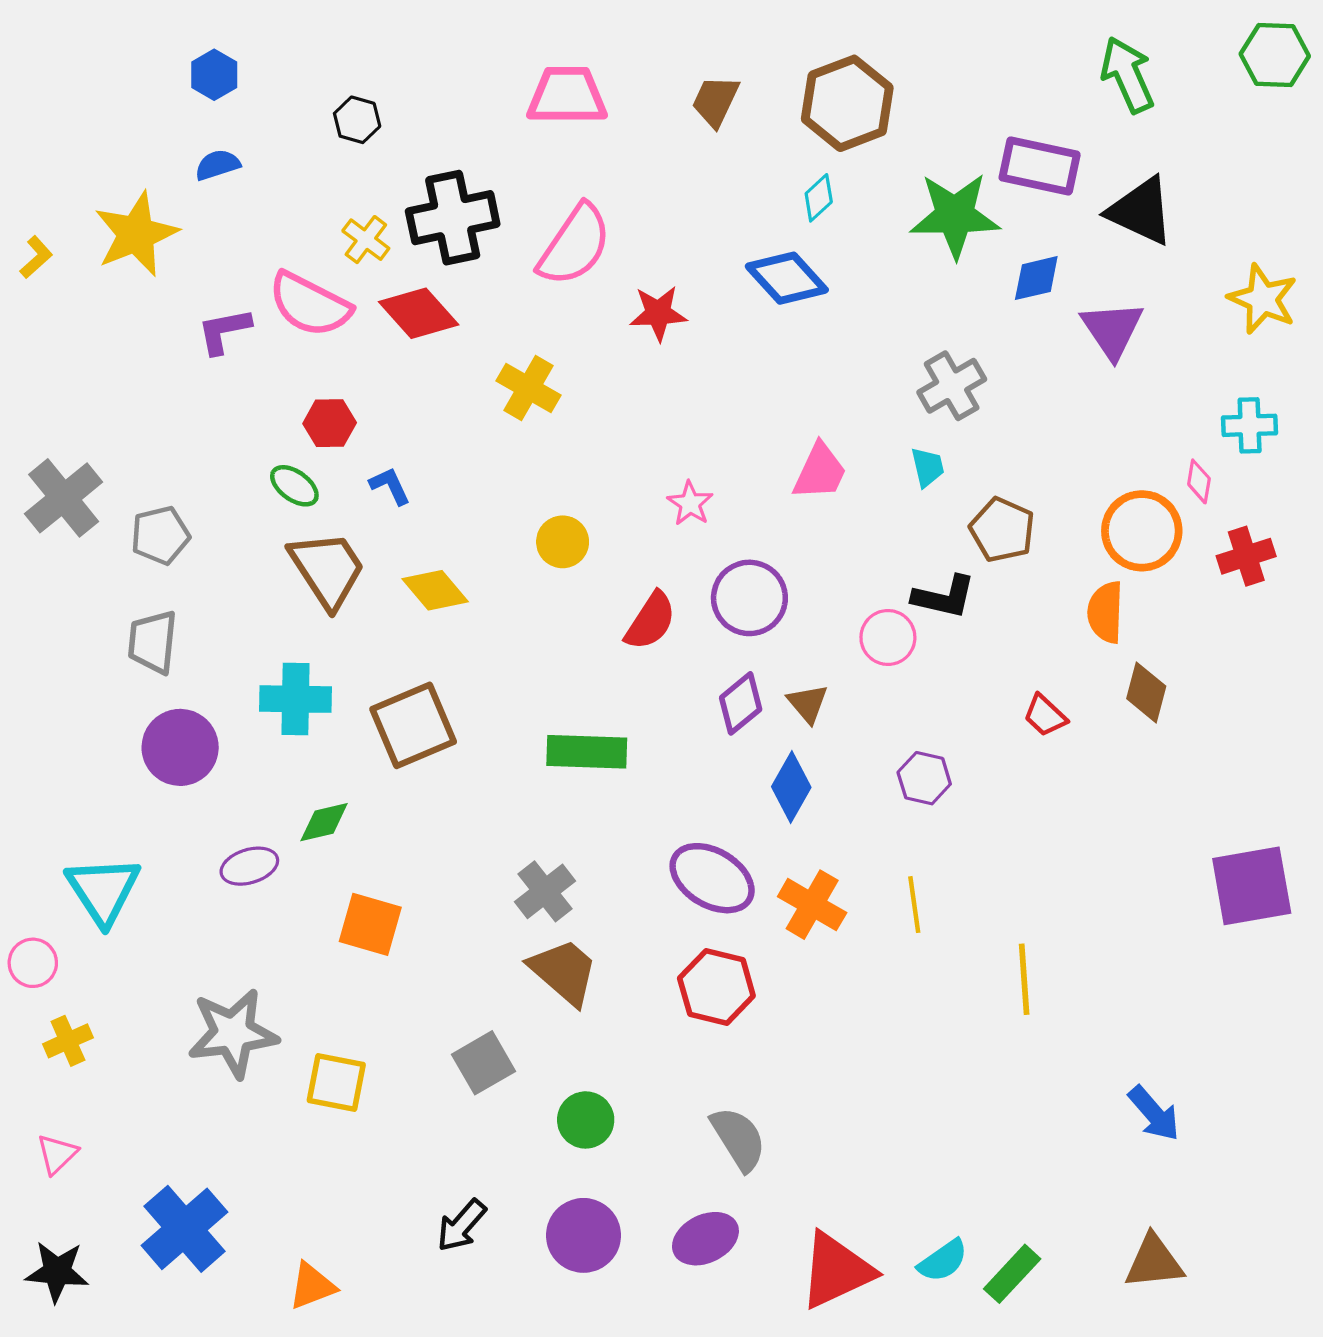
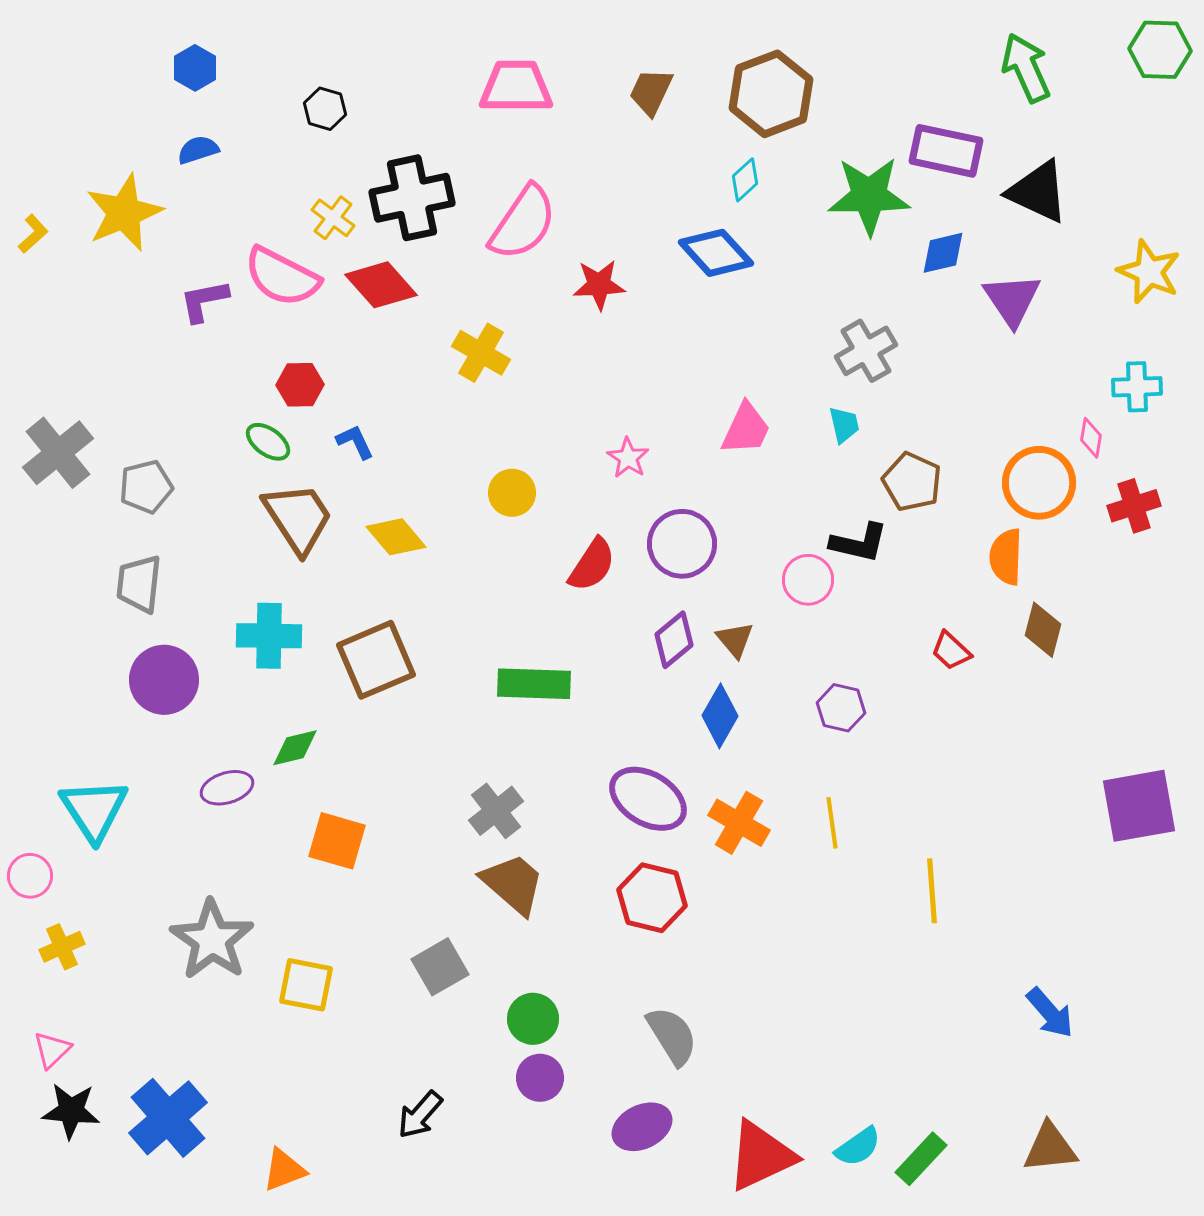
gray star: (233, 1033) -> (212, 940), turned -30
purple circle: (583, 1235) -> (540, 1078), moved, size x0.7
black star: (57, 1272) -> (71, 1111), moved

